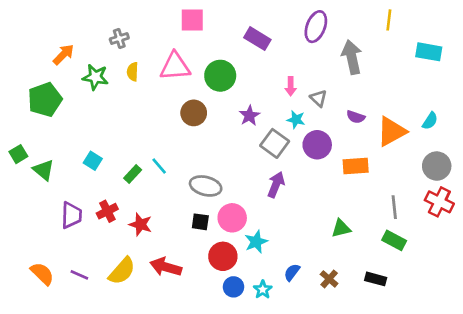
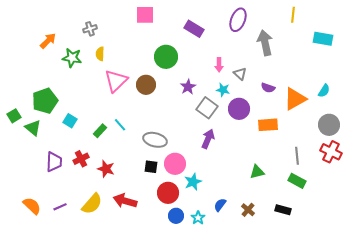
pink triangle: (175, 66) -> (116, 81), moved, turned -40
green pentagon: (45, 100) -> (45, 101), moved
purple line: (79, 275) -> (60, 207), turned -48

